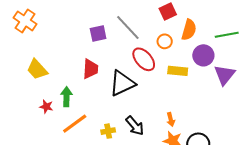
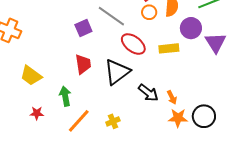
orange circle: (165, 41) -> (149, 12), moved
red star: (46, 107) -> (37, 113), moved
black arrow: (135, 126) -> (148, 93), moved

